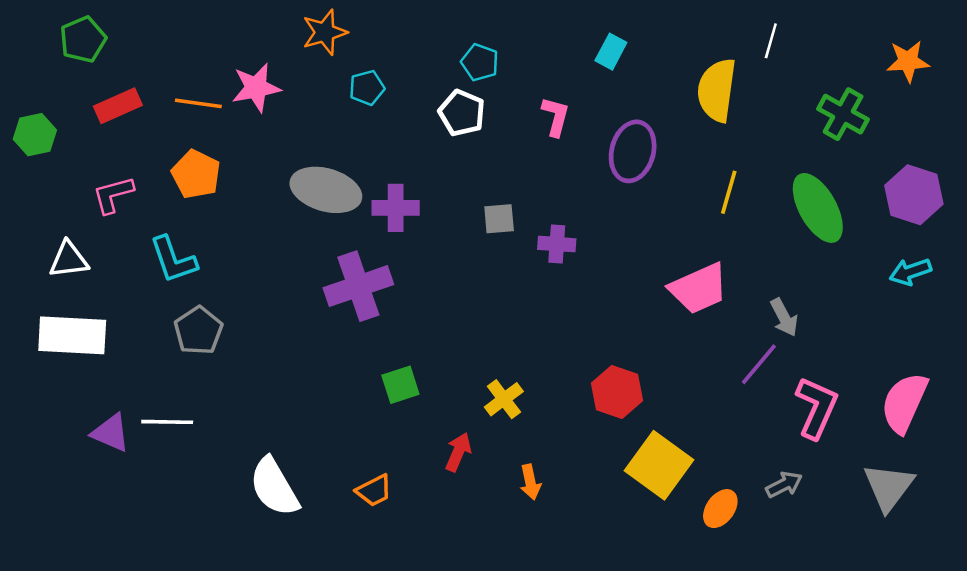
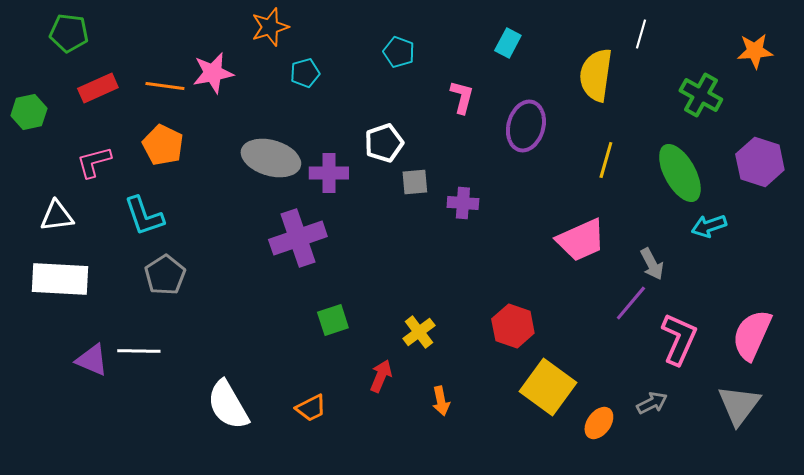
green pentagon: (83, 40) -> (69, 33), turned 30
white pentagon: (462, 113) -> (384, 143), moved, turned 30
cyan arrow: (910, 272) -> (709, 226), moved

